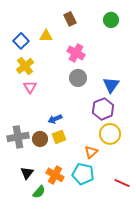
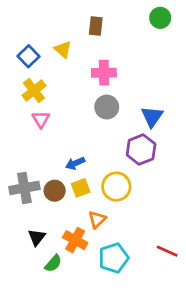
brown rectangle: (70, 19) -> (96, 26), turned 32
green circle: (111, 20) -> (160, 18), moved
yellow triangle: (46, 36) -> (63, 49), turned 40
pink cross: (76, 53) -> (104, 73), turned -30
yellow circle: (110, 134) -> (116, 187), moved
orange triangle: (91, 152) -> (97, 220), moved
cyan pentagon: (83, 174) -> (114, 258), moved, turned -30

